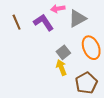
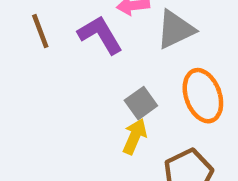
yellow arrow: (61, 67) -> (135, 136), turned 42

